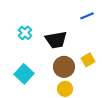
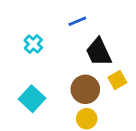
blue line: (87, 16) -> (77, 21), moved
black trapezoid: (56, 40) -> (99, 52), moved, turned 75

